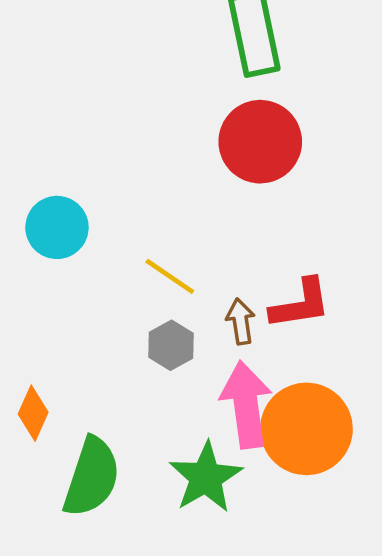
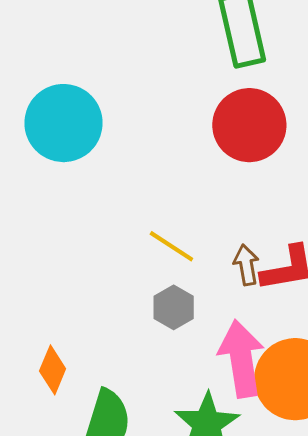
cyan circle: (57, 227) -> (63, 123), moved, size x1.4
brown arrow: (241, 321) -> (246, 265), moved

